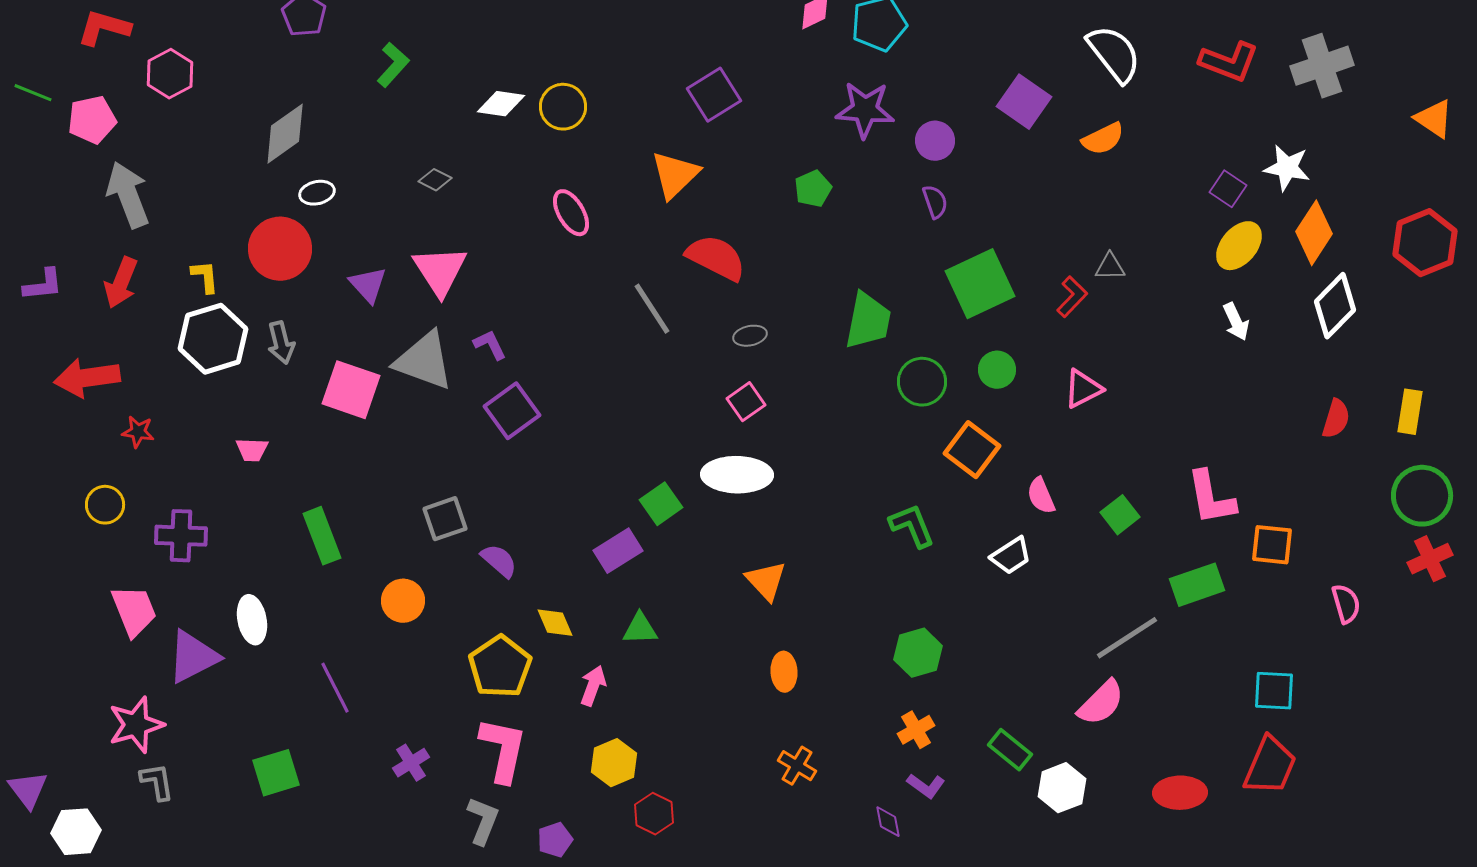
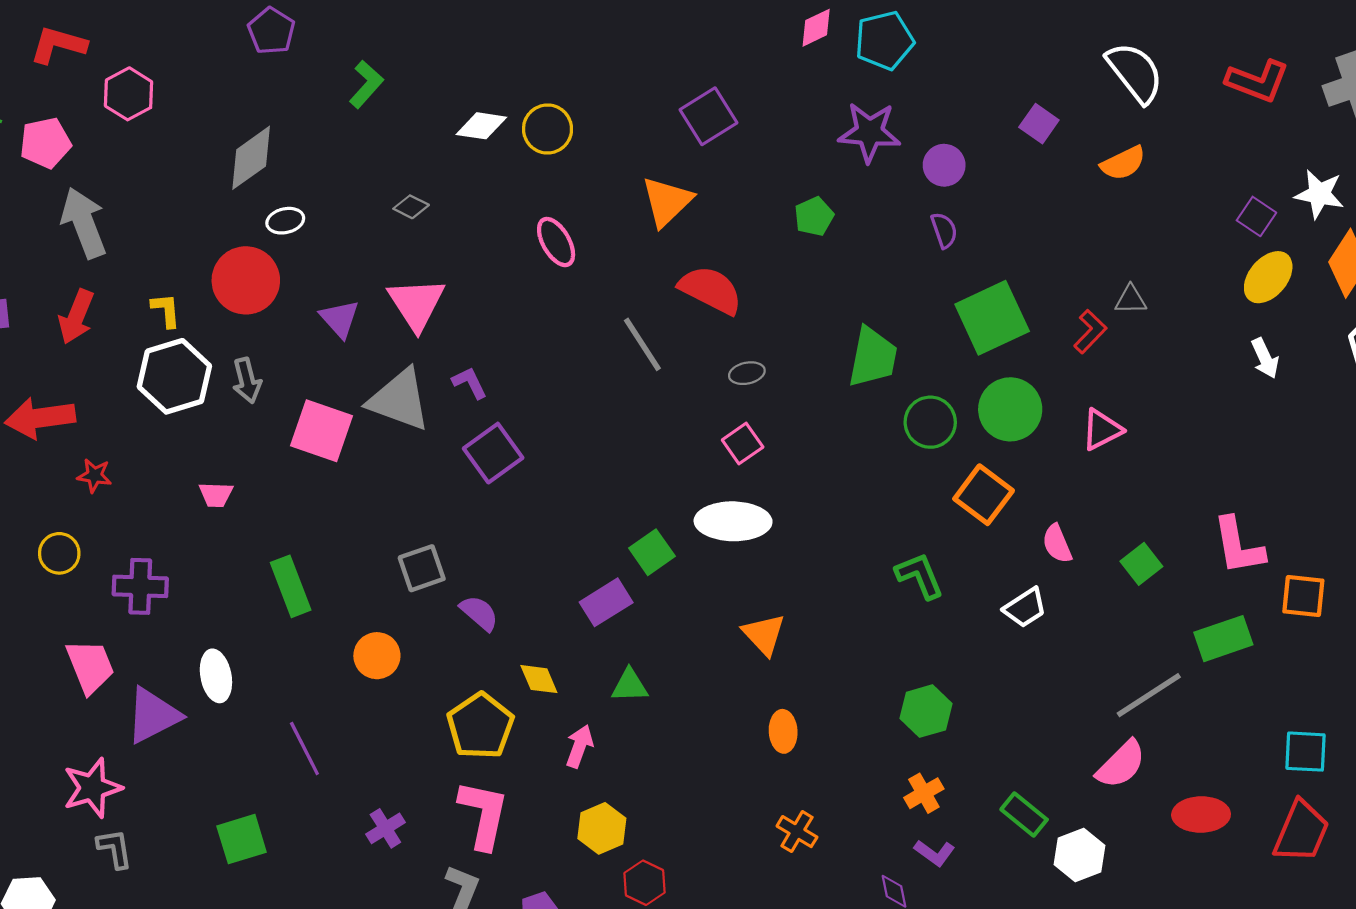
purple square: (1024, 102) -> (1039, 124), size x0.7
green circle: (997, 370) -> (1010, 409), size x1.6
red ellipse: (1180, 793) -> (1201, 815), moved

